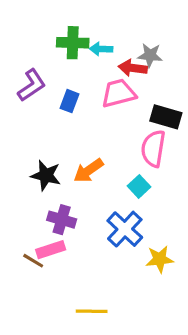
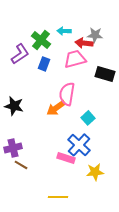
green cross: (73, 43) -> (41, 40), moved, turned 36
pink semicircle: (153, 149) -> (67, 94), moved
black star: (46, 175) -> (14, 106), moved
purple cross: (62, 220) -> (13, 148), moved, turned -30
pink rectangle: (51, 250) -> (66, 158), moved, turned 36
yellow star: (160, 259) -> (95, 172), moved

